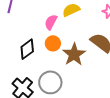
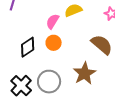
brown star: (74, 54) -> (84, 73), moved

